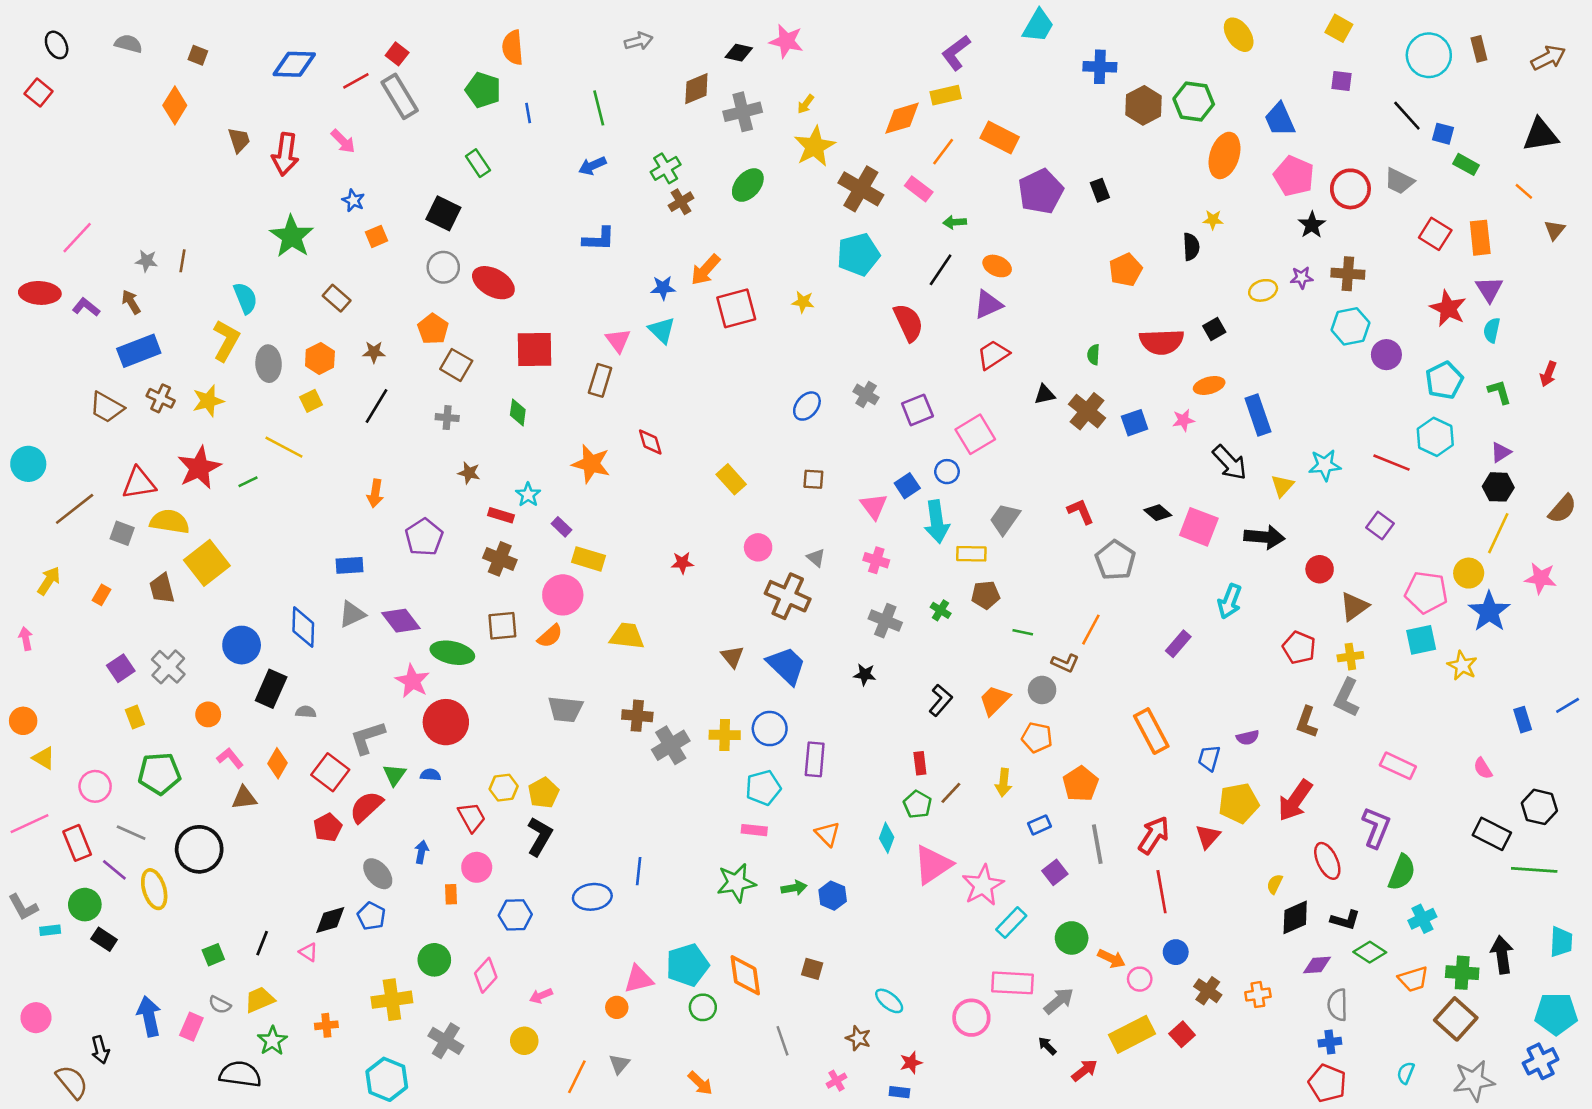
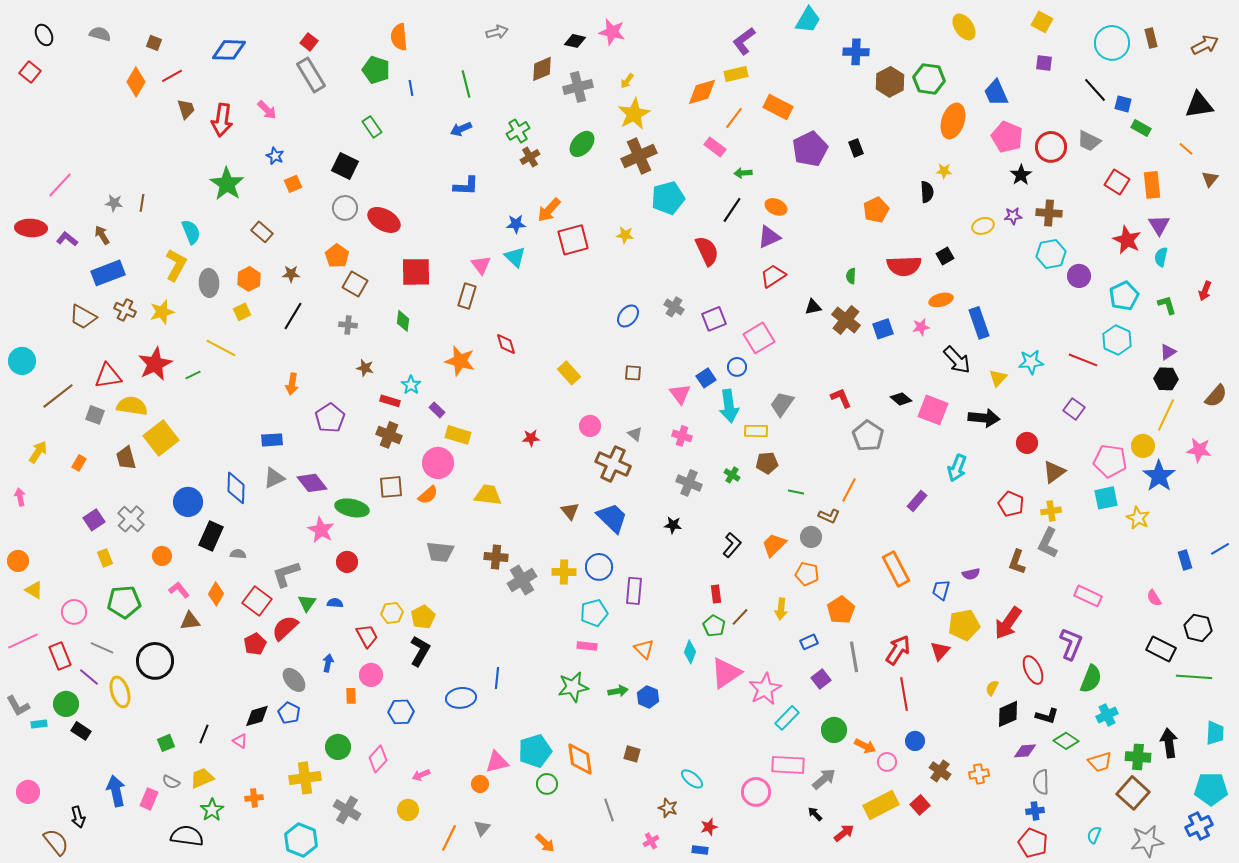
red line: (356, 81) -> (172, 76), moved
brown cross: (861, 189) -> (639, 156), moved, turned 36
red circle: (446, 722) -> (347, 562), size x0.6

